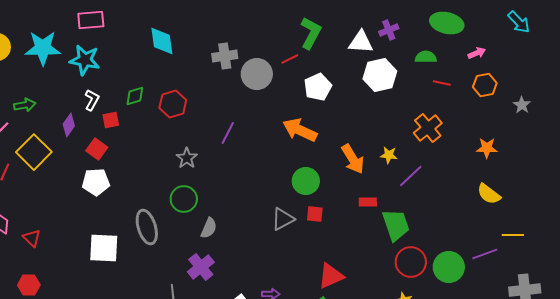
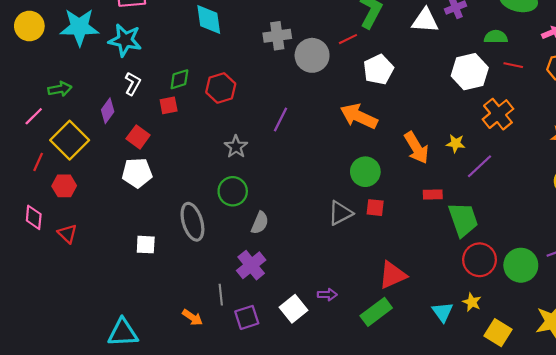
white hexagon: (380, 75) -> (470, 72), moved
red square: (111, 120) -> (169, 105), moved
white square: (104, 248) -> (146, 245), size x0.6
red hexagon: (29, 285) -> (64, 186), moved

